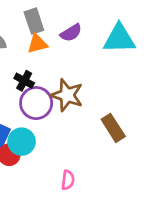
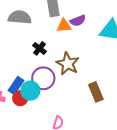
orange triangle: (37, 44) -> (64, 26), moved
purple circle: (36, 103) -> (43, 78), moved

